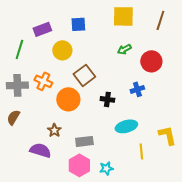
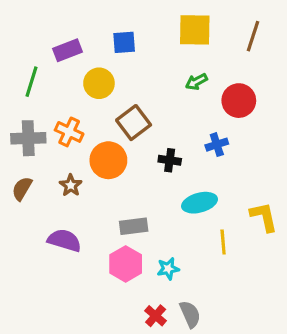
brown star: (54, 130) -> (71, 185), moved

